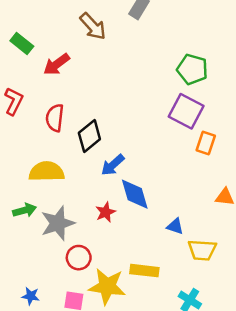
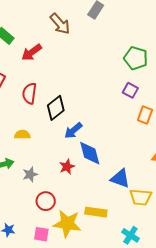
purple square: (186, 111) -> (130, 90), size x0.6
yellow semicircle: (47, 172) -> (22, 135), size x0.6
gray star: (58, 223) -> (30, 174), size x0.6
blue triangle: (175, 226) -> (120, 179), size x1.5

